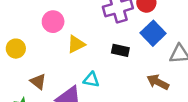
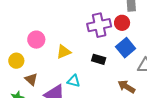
pink circle: (53, 22) -> (36, 40), moved
yellow circle: (16, 49) -> (16, 61), moved

